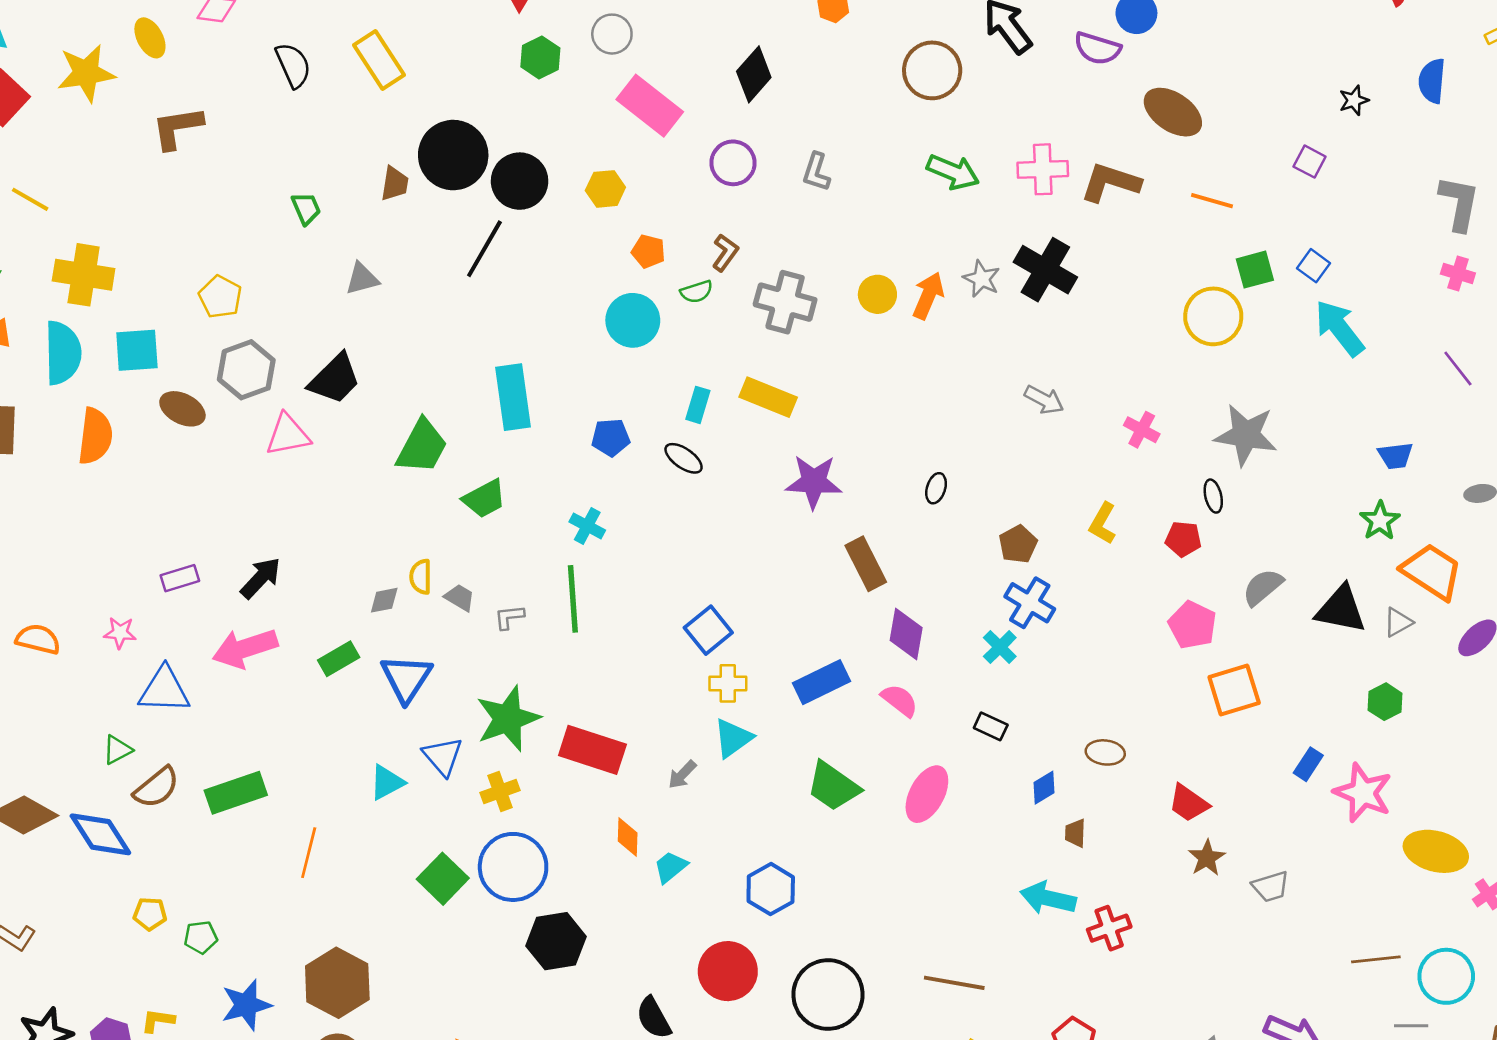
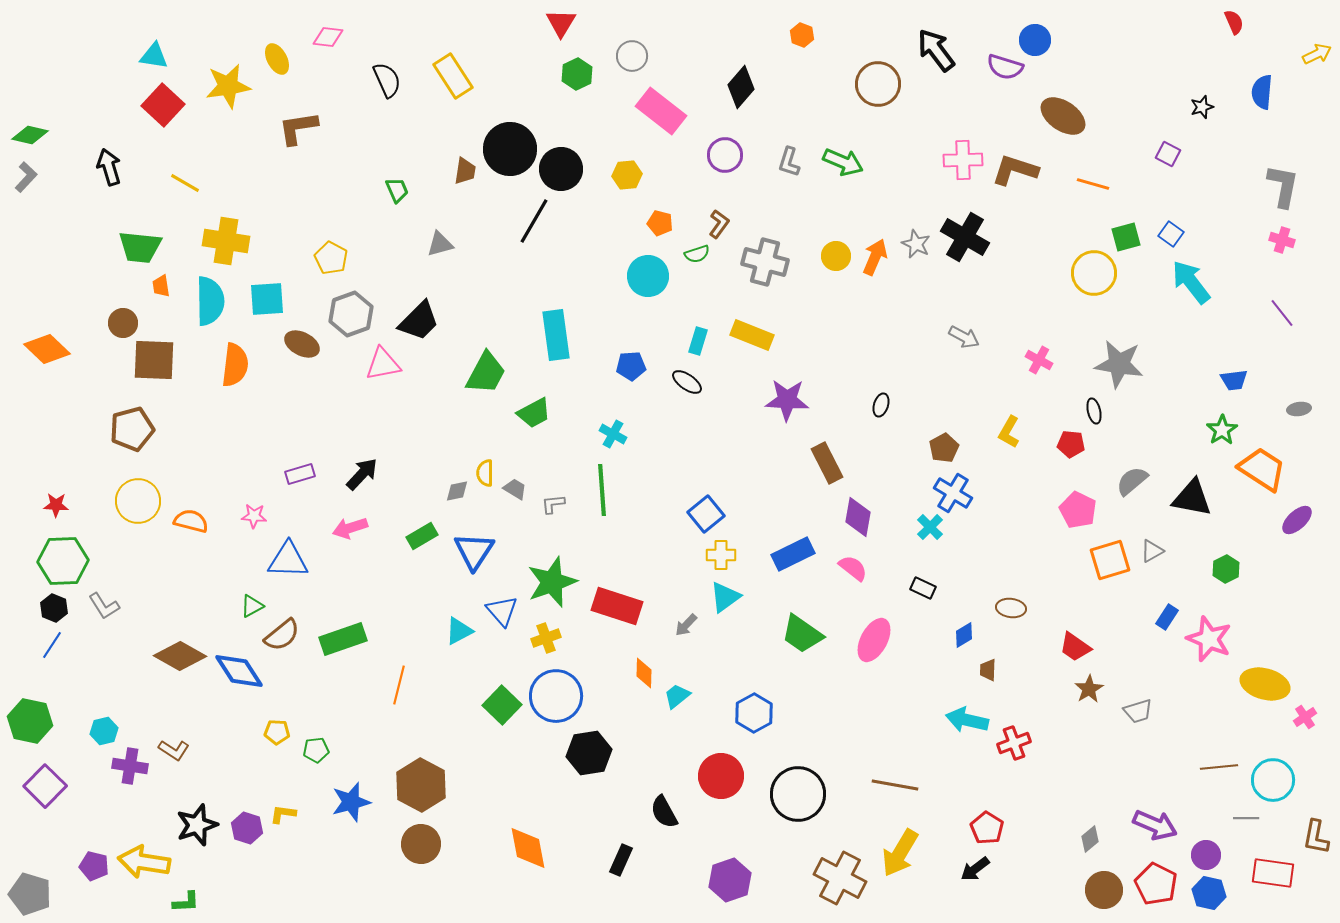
green arrow: (953, 172) -> (843, 162), moved
gray triangle: (1398, 622) -> (1152, 551), moved
pink arrow: (245, 648) -> (350, 528), size x0.7

